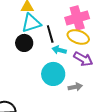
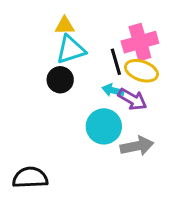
black line: (50, 34) -> (116, 62), moved
purple arrow: (83, 59) -> (132, 99), moved
gray arrow: (75, 87) -> (137, 146), size x1.5

